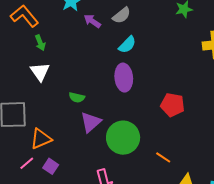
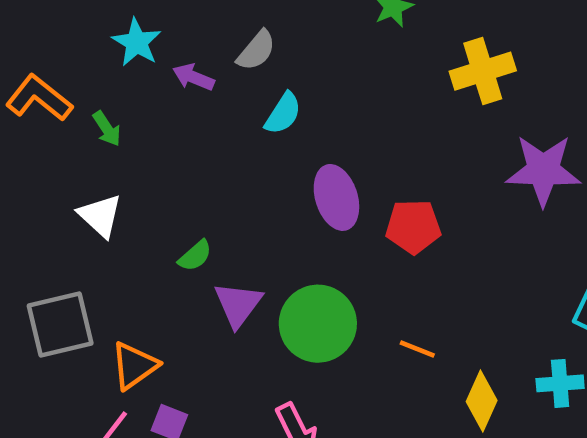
green arrow: (40, 43) -> (107, 129), moved
purple ellipse: (124, 78) -> (336, 197), moved
green semicircle: (77, 97) -> (195, 256), turned -42

